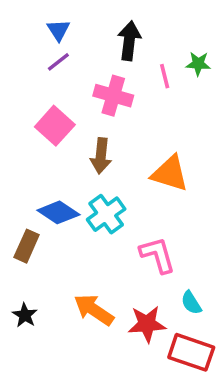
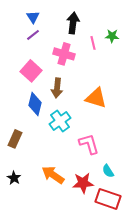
blue diamond: (58, 212) -> (35, 104), moved, turned 70

